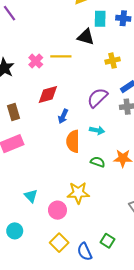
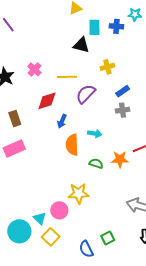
yellow line: (61, 56) -> (67, 77), moved
purple semicircle: (97, 98) -> (86, 94), moved
cyan triangle: (31, 196) -> (40, 218), moved
cyan circle: (15, 231) -> (19, 231), size x1.5
green square: (108, 241) -> (108, 238), turned 32
yellow square: (59, 243) -> (51, 237), moved

